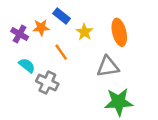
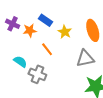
purple cross: (20, 34) -> (13, 24), moved

